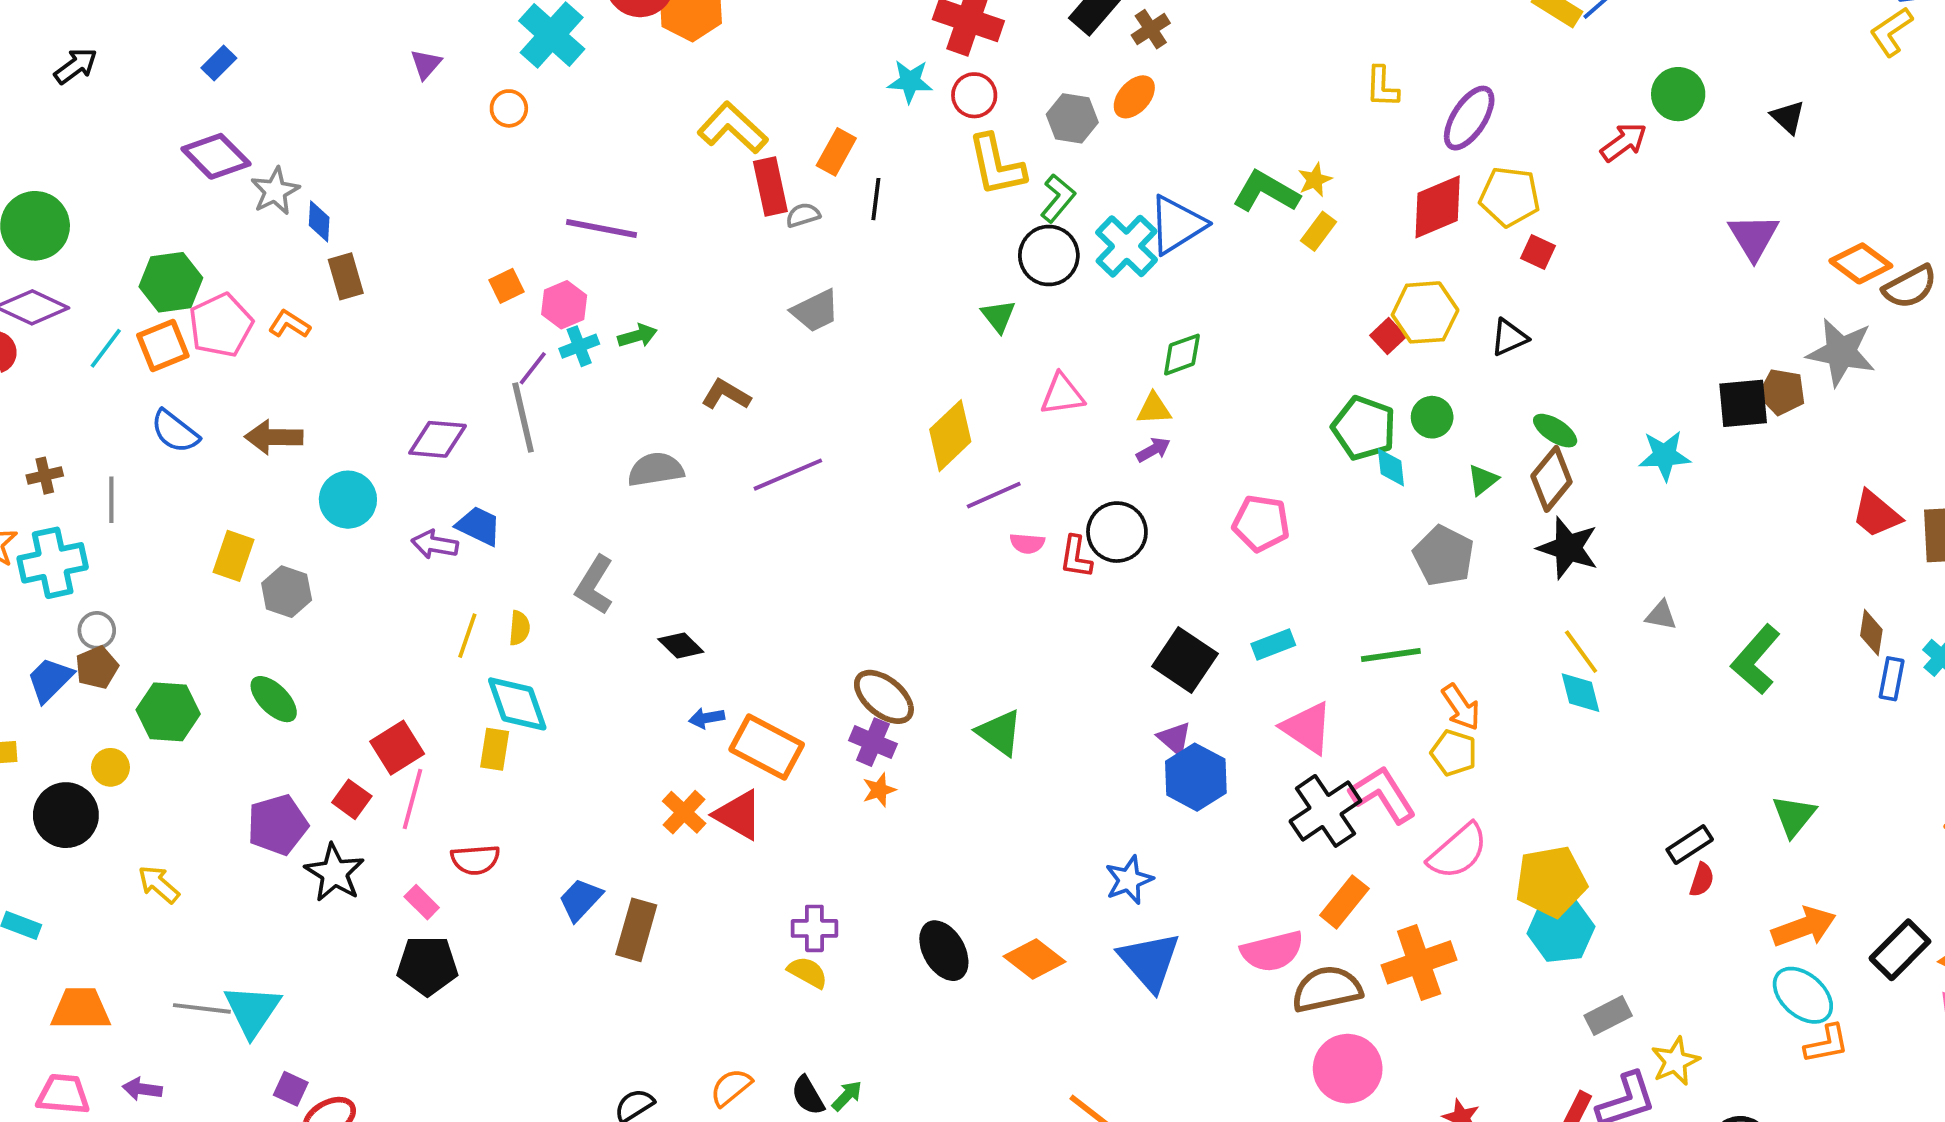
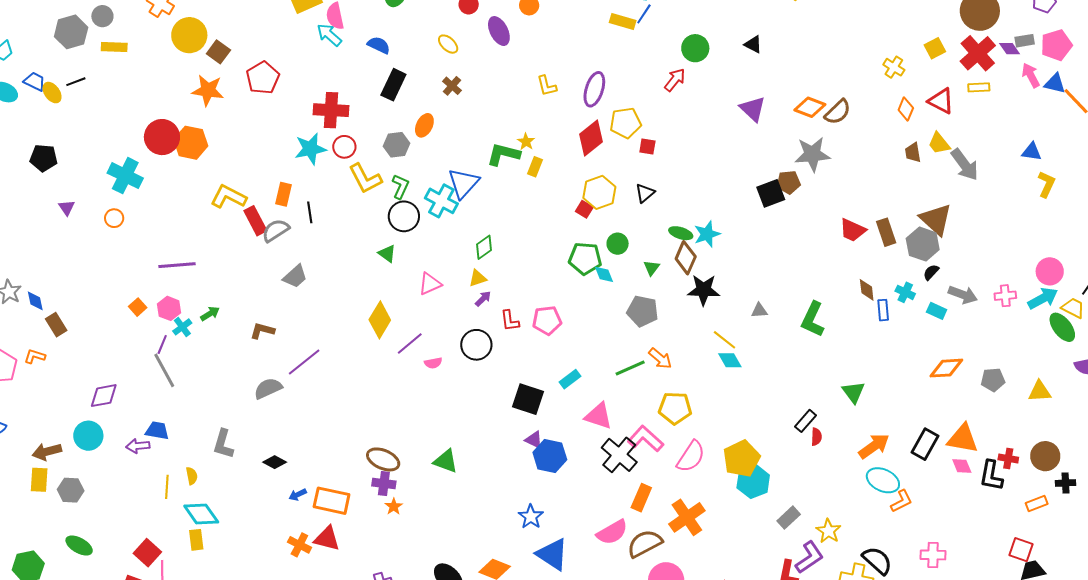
brown cross: (1151, 29) -> (452, 86), moved
cyan star: (910, 81) -> (310, 149), size x1.4
gray semicircle: (803, 215) -> (276, 230), size x1.6
brown arrow: (274, 437) -> (47, 452), moved
purple diamond: (438, 439) -> (104, 396), moved
cyan star: (1665, 456) -> (707, 234), moved
gray semicircle: (656, 470) -> (268, 388), moved
red L-shape: (1076, 557) -> (510, 321), moved
orange arrow: (1461, 707) -> (660, 358), moved
yellow pentagon: (1454, 753) -> (675, 408), size x1.4

